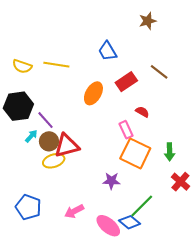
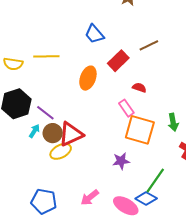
brown line: (159, 72) -> (149, 45), turned -54

